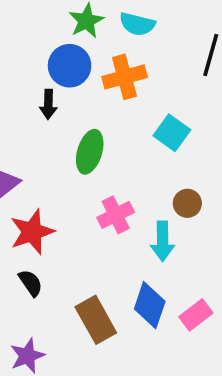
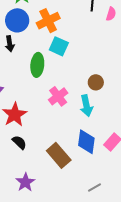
cyan square: (172, 133) -> (59, 46), moved

